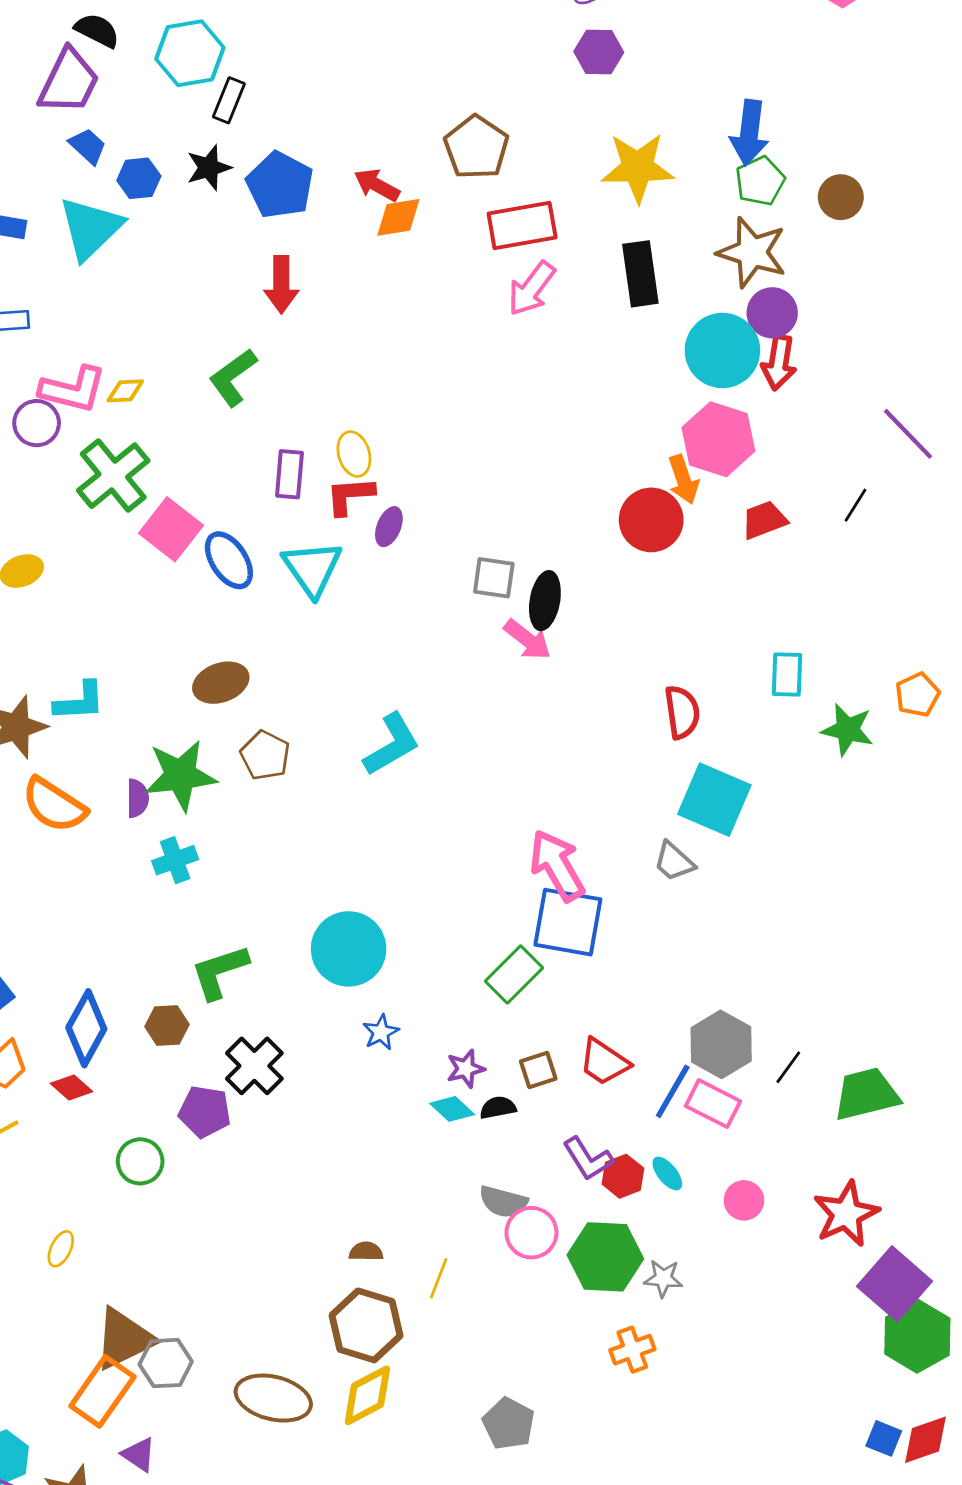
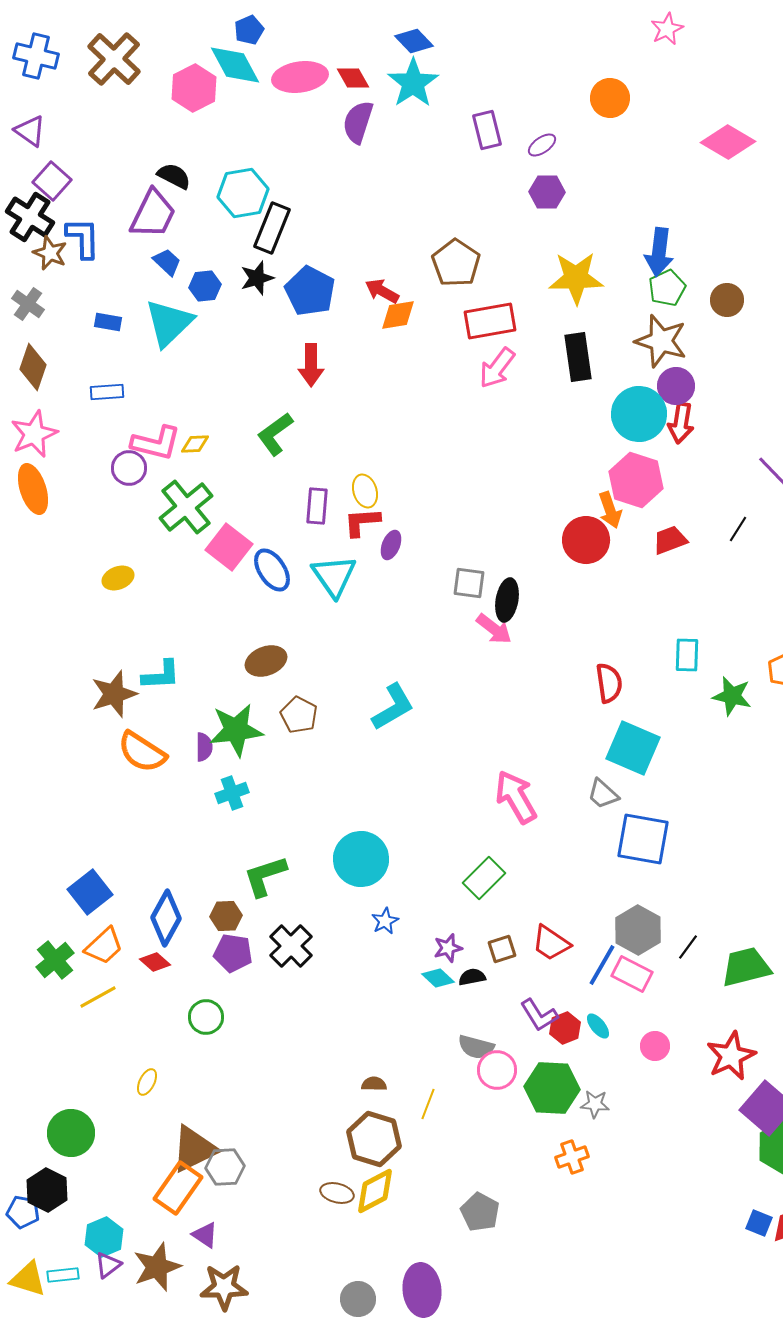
black rectangle: (229, 100) -> (272, 228), size x1.5
blue square: (568, 922) -> (643, 839), moved
purple pentagon: (205, 1112) -> (233, 953), moved
brown ellipse: (273, 1398) -> (337, 1193), moved, size x0.6

